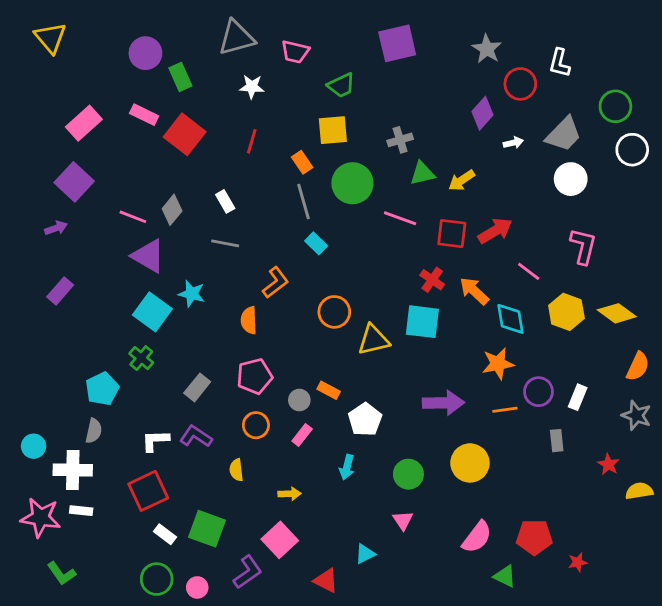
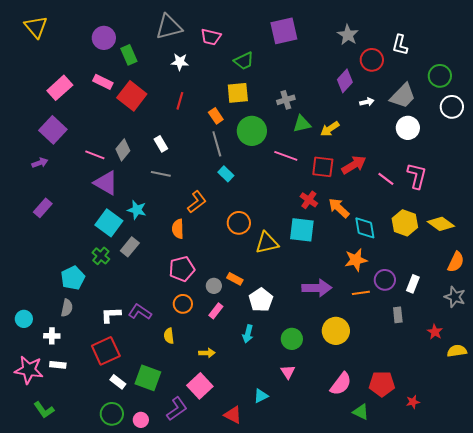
pink line: (529, 271) -> (386, 179), moved
gray rectangle: (197, 387) -> (130, 247), moved
white cross: (73, 470) -> (52, 336), size x0.6

